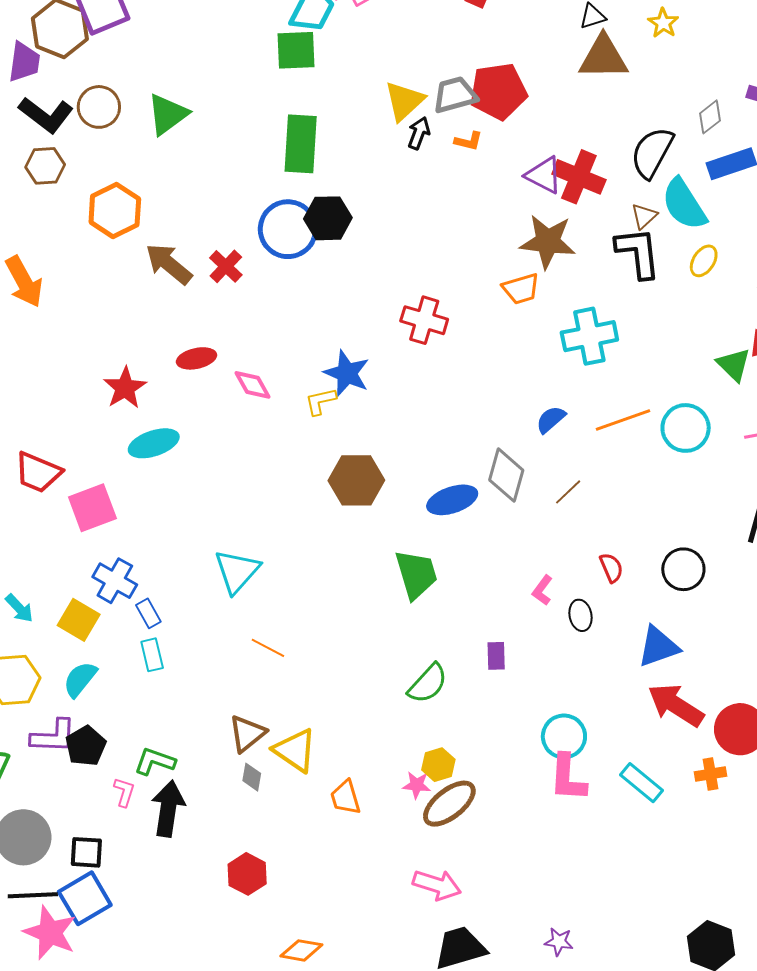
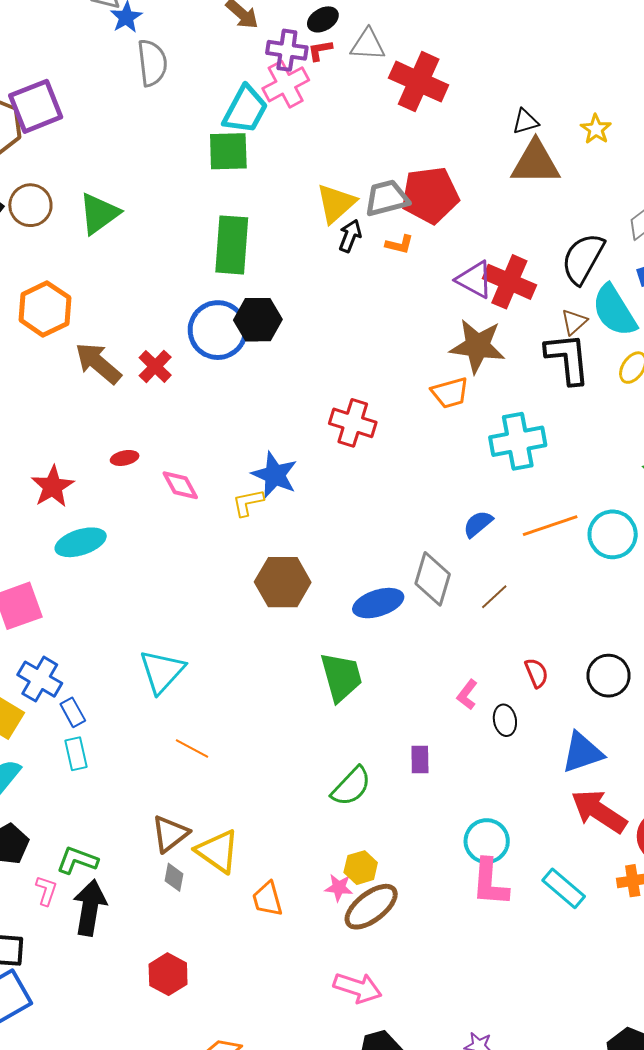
red ellipse: (196, 358) -> (125, 458), size x0.7

